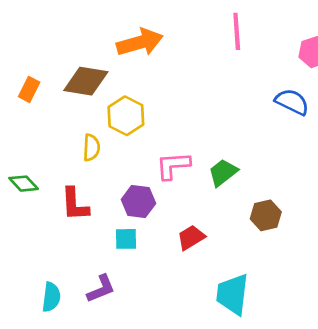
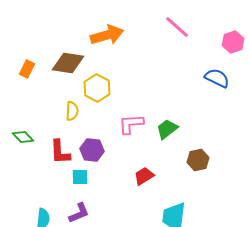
pink line: (237, 31) -> (177, 27), turned -44
purple hexagon: (138, 202) -> (92, 150), moved
cyan square: (126, 239) -> (80, 177), moved

